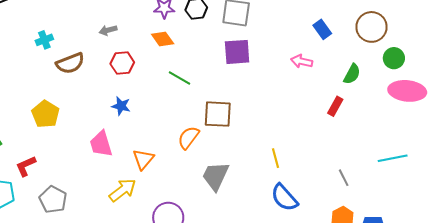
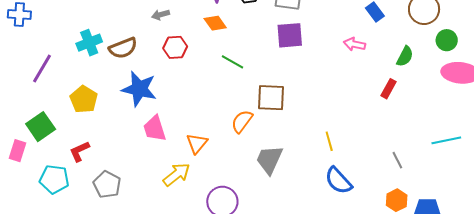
cyan cross: (44, 40) -> (89, 43), moved, size x1.4
blue star: (121, 106) -> (139, 89), moved, size x1.8
yellow pentagon: (45, 114) -> (84, 99), moved

